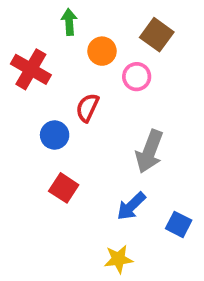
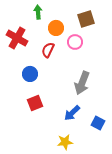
brown square: (157, 35) -> (86, 19), turned 36
red semicircle: (87, 108) -> (48, 50), moved
red square: (64, 188) -> (35, 103), turned 35

